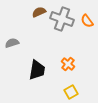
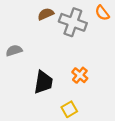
orange semicircle: (87, 21) -> (102, 13), moved
yellow square: (71, 92) -> (69, 109), moved

